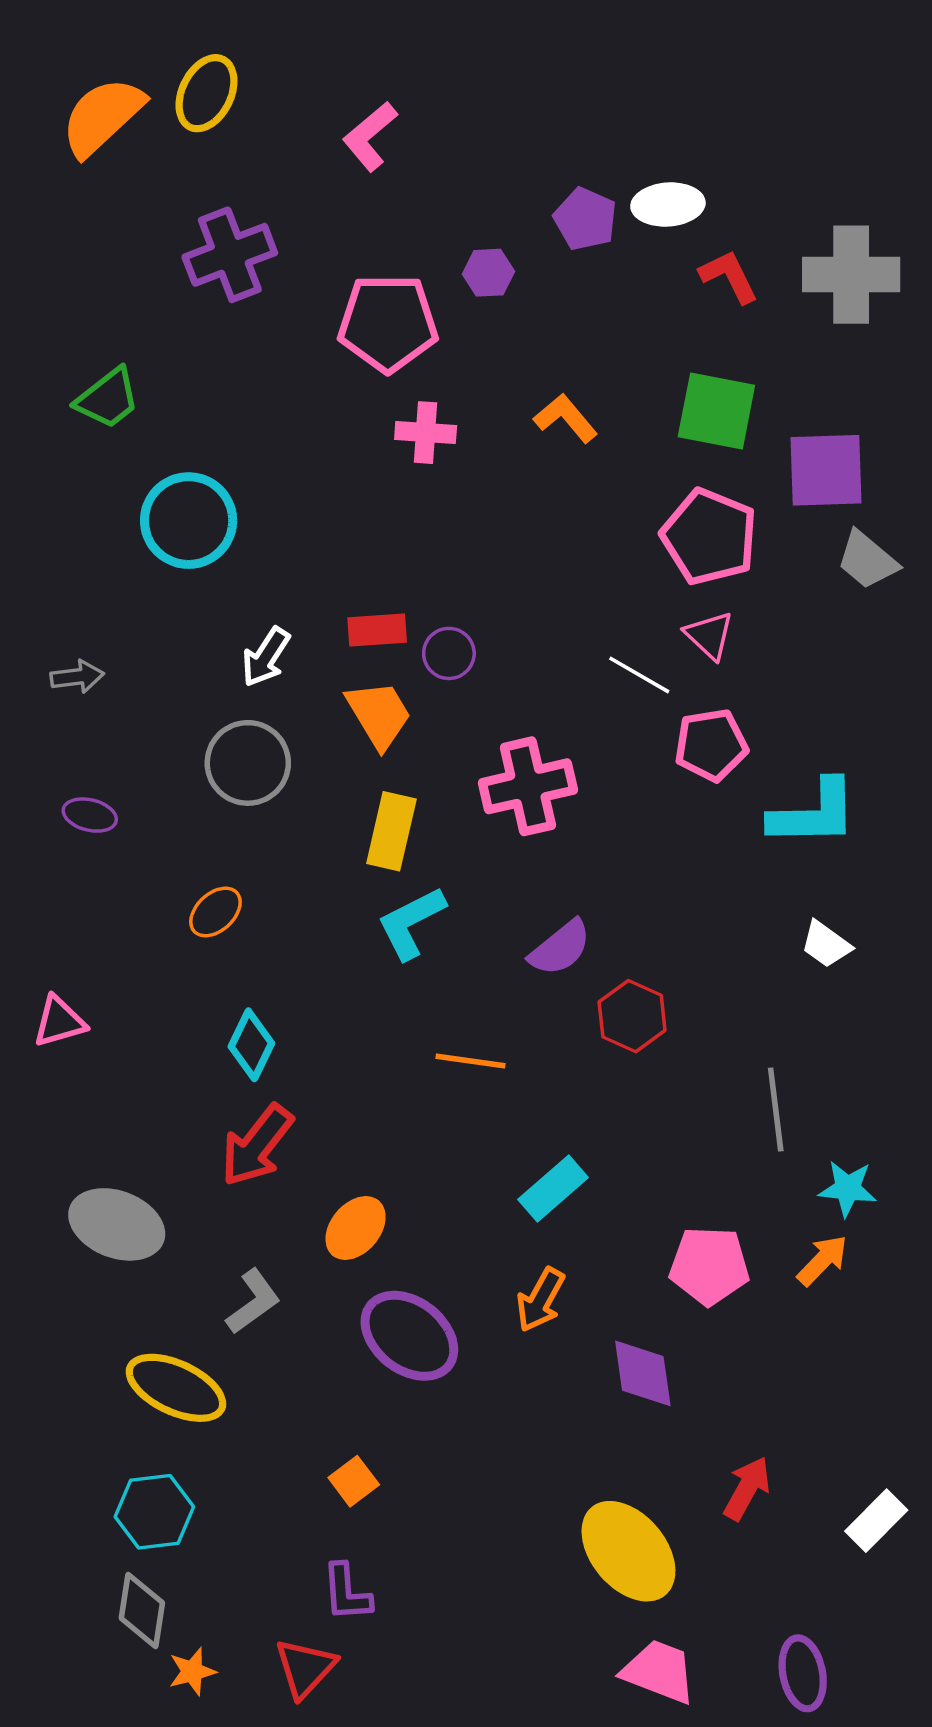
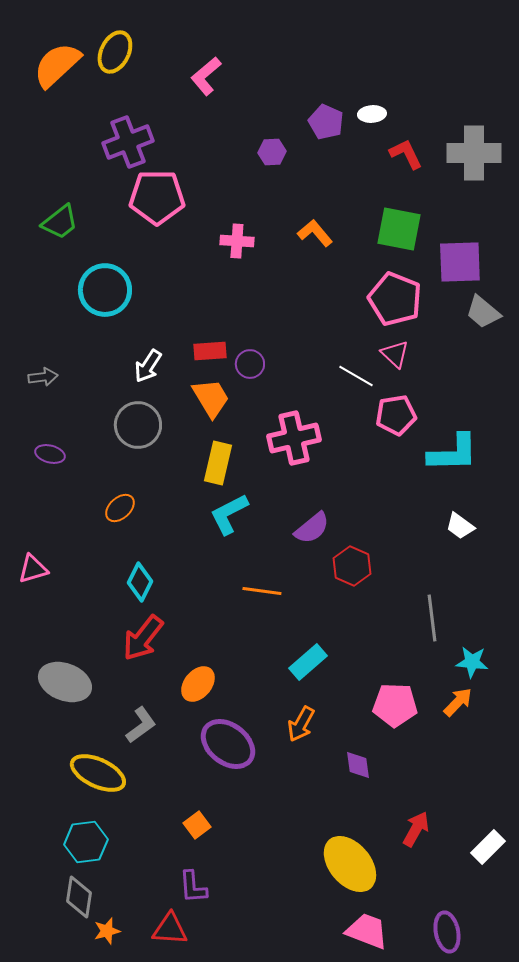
white ellipse: (668, 205) -> (372, 114), size x0.7
pink pentagon: (388, 323) -> (157, 197), moved
purple diamond: (643, 1373) -> (358, 765), size x0.7
red triangle: (305, 1668) -> (170, 929), turned 51

